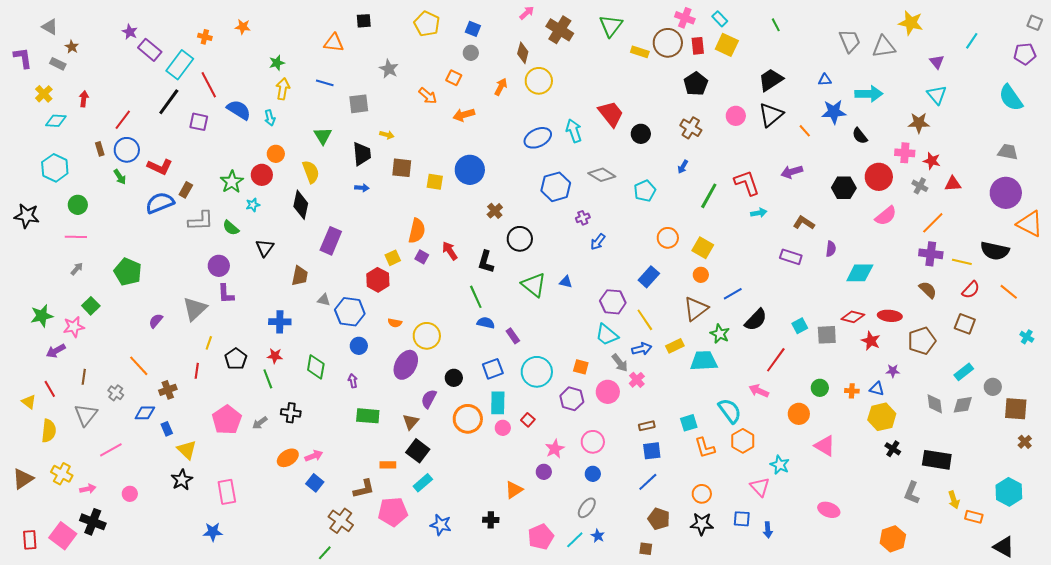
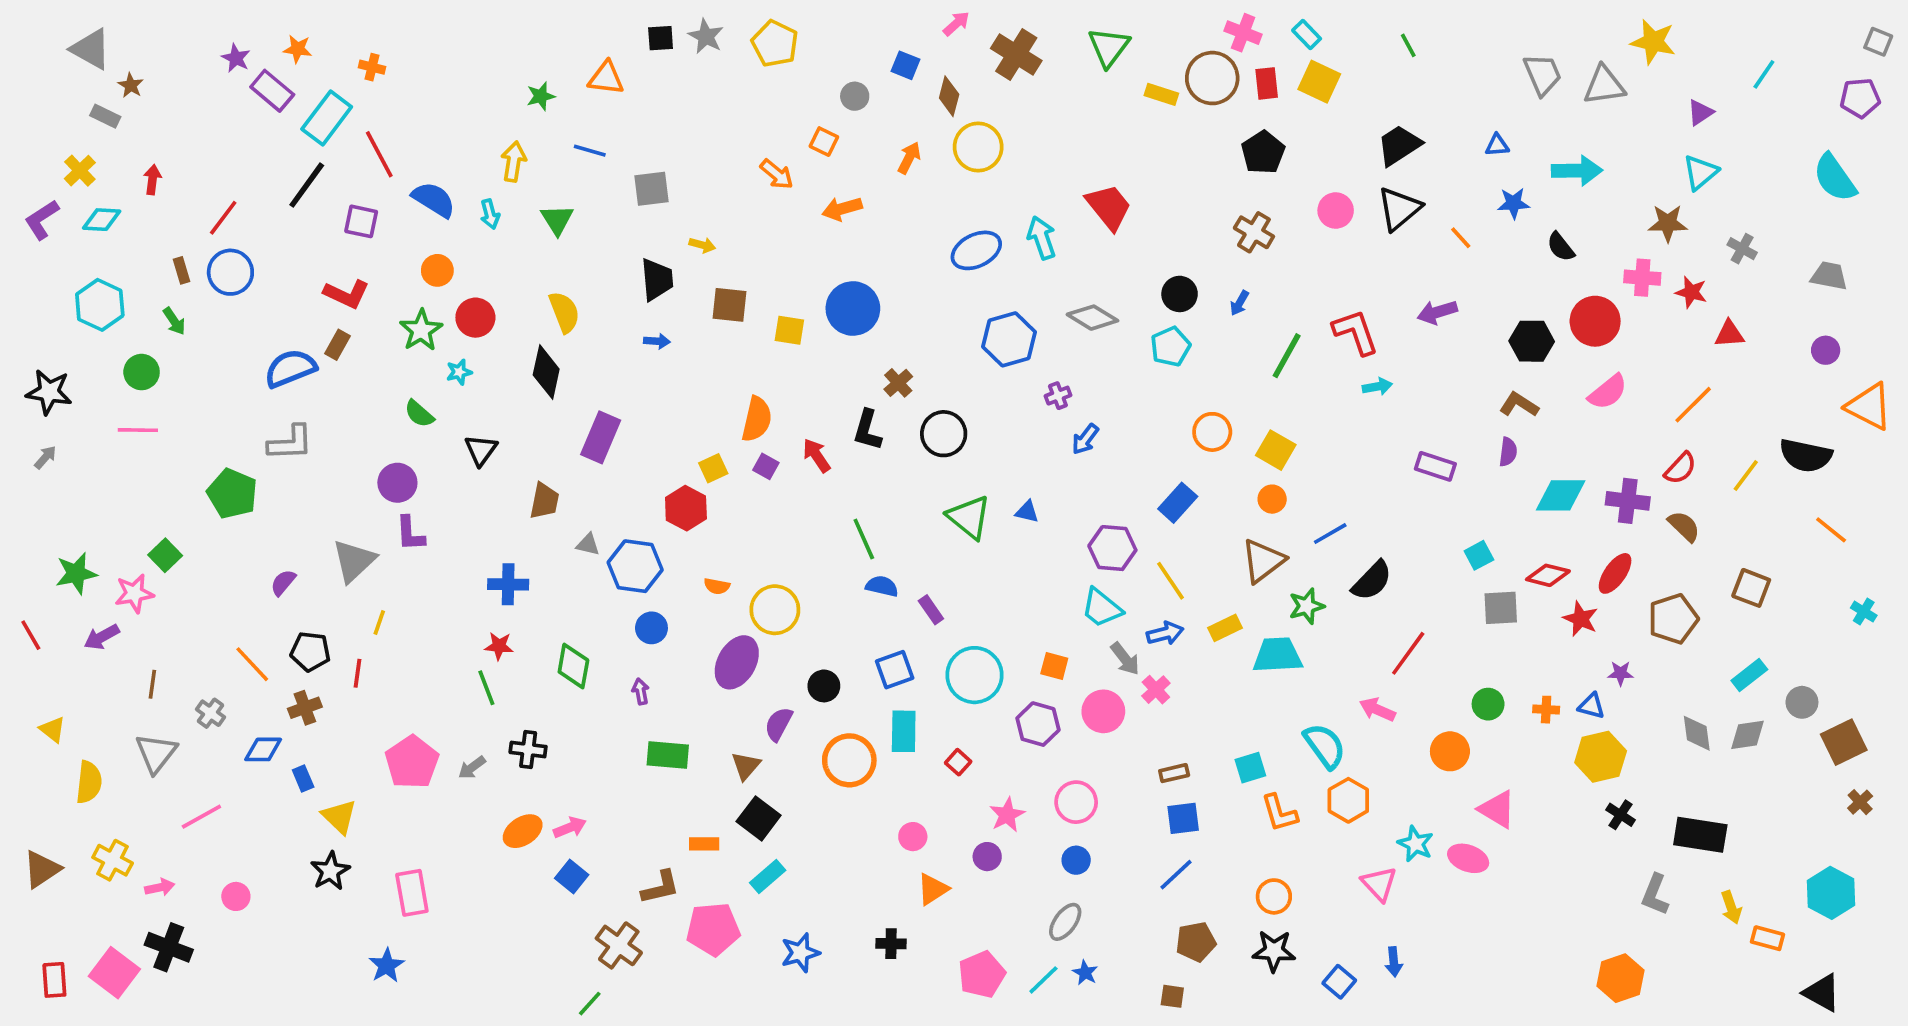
gray triangle: (50, 27) -> (91, 49), size x1.4
orange star: (243, 27) -> (298, 49), moved
blue square: (473, 29) -> (906, 65), moved
purple L-shape: (23, 58) -> (42, 220), moved, turned -115
purple triangle: (937, 62) -> (1700, 113), turned 35
green star: (277, 63) -> (541, 96), moved
gray star: (389, 69) -> (706, 36), moved
cyan triangle: (937, 95) -> (1700, 172), turned 30
blue star: (834, 112) -> (1513, 203), size x0.7
black circle: (641, 134) -> (1180, 294), moved
green triangle: (323, 136) -> (557, 220), moved
orange circle: (276, 154) -> (437, 270), moved
red L-shape: (160, 167) -> (347, 294), moved
green arrow: (120, 177) -> (174, 321), moved
gray cross: (920, 186) -> (1742, 249), moved
purple circle: (1006, 193) -> (1826, 350), size x0.5
gray L-shape: (201, 221) -> (290, 443), moved
brown L-shape: (804, 223) -> (1519, 405), moved
purple cross: (931, 254) -> (1628, 501), moved
black L-shape: (486, 262) -> (867, 430), moved
yellow line: (962, 262) -> (1746, 475), turned -66
gray arrow: (77, 269) -> (45, 457), moved
red semicircle: (971, 290) -> (1680, 468), moved
red ellipse: (890, 316) -> (1615, 573), turned -60
cyan square: (800, 326) -> (1479, 555), moved
green star: (720, 334) -> (1307, 606), turned 30
black pentagon: (236, 359) -> (310, 651), moved, turned -30
red line: (50, 389) -> (31, 635), moved
brown square: (1016, 409) -> (1844, 742), turned -30
pink circle: (503, 428) -> (913, 837), moved
pink ellipse: (829, 510) -> (1468, 858), moved
brown pentagon: (659, 519) -> (1196, 942), turned -30
blue square: (742, 519) -> (1339, 982), moved, turned 36
blue star: (441, 525) -> (800, 953), turned -30
blue star: (213, 532) -> (387, 965), turned -30

